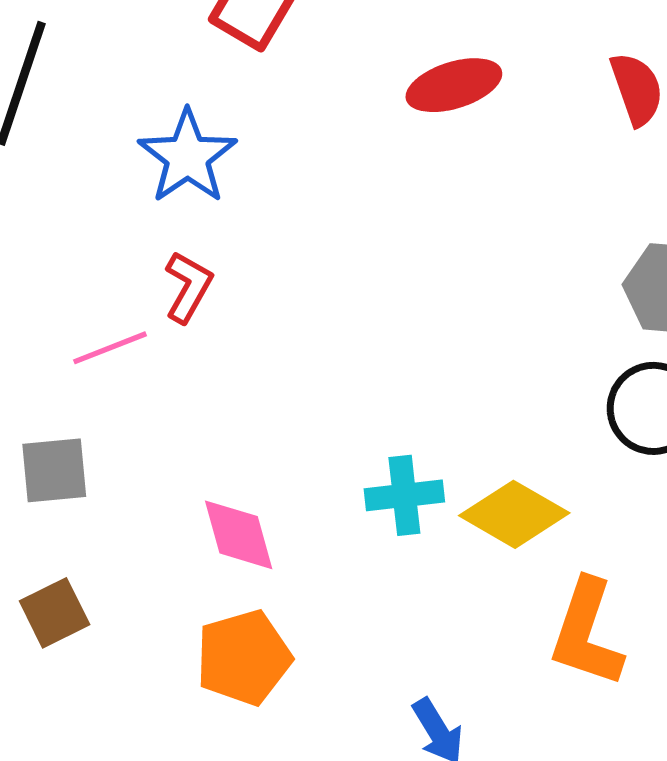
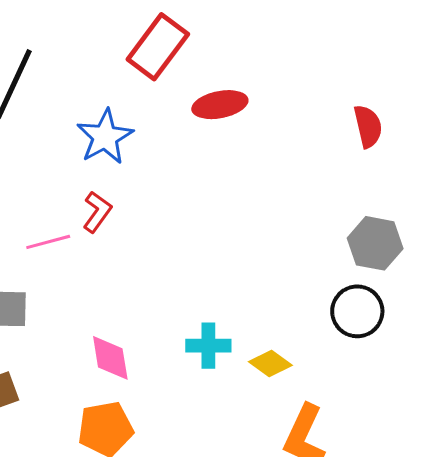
red ellipse: (454, 85) -> (220, 105), moved
yellow diamond: (514, 514) -> (270, 364), size x0.7

